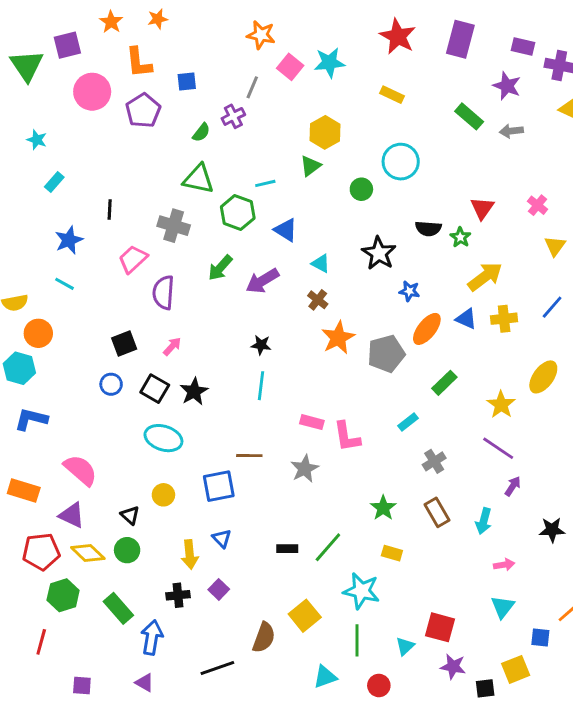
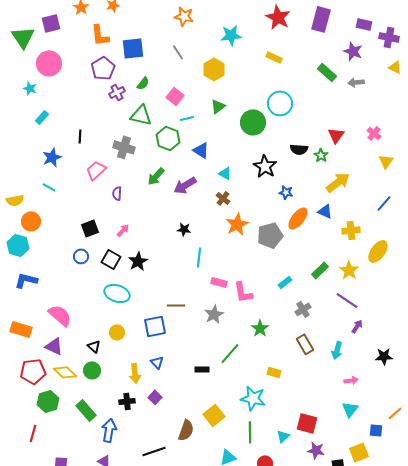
pink square: (290, 67) -> (175, 96), moved
blue square: (187, 82) -> (133, 48), size x1.6
gray line: (252, 87) -> (178, 52), turned -56
pink circle: (92, 92) -> (49, 63), moved
purple cross: (233, 116) -> (117, 92), moved
yellow hexagon: (325, 132) -> (214, 69), moved
green circle: (361, 189) -> (253, 122), size x1.6
purple semicircle: (163, 293) -> (117, 193), size x0.6
yellow cross: (504, 319) -> (351, 230), moved
green rectangle: (444, 383) -> (320, 270), moved
cyan line: (261, 386) -> (199, 257), moved
green star: (383, 508) -> (260, 328), moved
green line: (328, 547) -> (230, 353), moved

